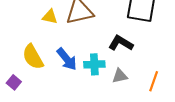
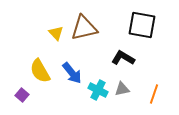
yellow triangle: (50, 17) -> (56, 33), turned 35
cyan cross: (94, 64) -> (98, 90), moved, turned 30

